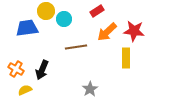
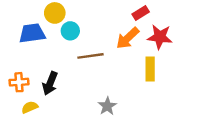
red rectangle: (97, 11) -> (141, 13), moved
cyan circle: (64, 19) -> (70, 31), moved
orange cross: (16, 69) -> (19, 82), turned -35

